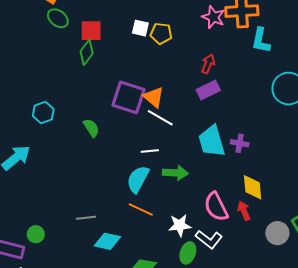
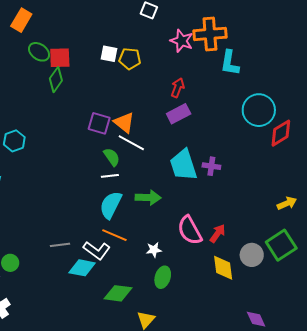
green ellipse: (58, 18) -> (39, 52), moved
purple square: (129, 97) -> (99, 123), size x0.7
green semicircle: (91, 128) -> (112, 157), moved
white line: (150, 151) -> (110, 176), moved
yellow diamond: (253, 187) -> (223, 268), moved
red arrow: (244, 211) -> (218, 233), turned 60
white star: (180, 225) -> (154, 250), size x0.7
white L-shape: (209, 239) -> (97, 250), moved

